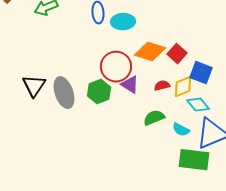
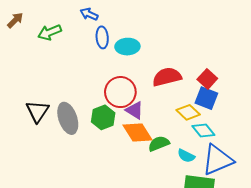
orange diamond: (150, 52) -> (138, 133), moved, turned 40
red square: (177, 54) -> (207, 79), moved
red semicircle: (162, 86) -> (167, 77), moved, size x1.8
yellow diamond: (183, 87) -> (188, 112), turned 65

